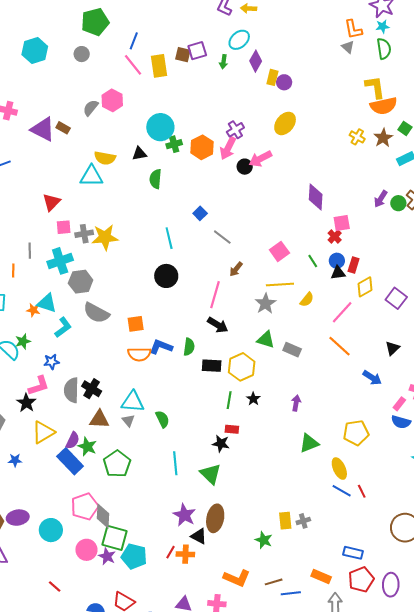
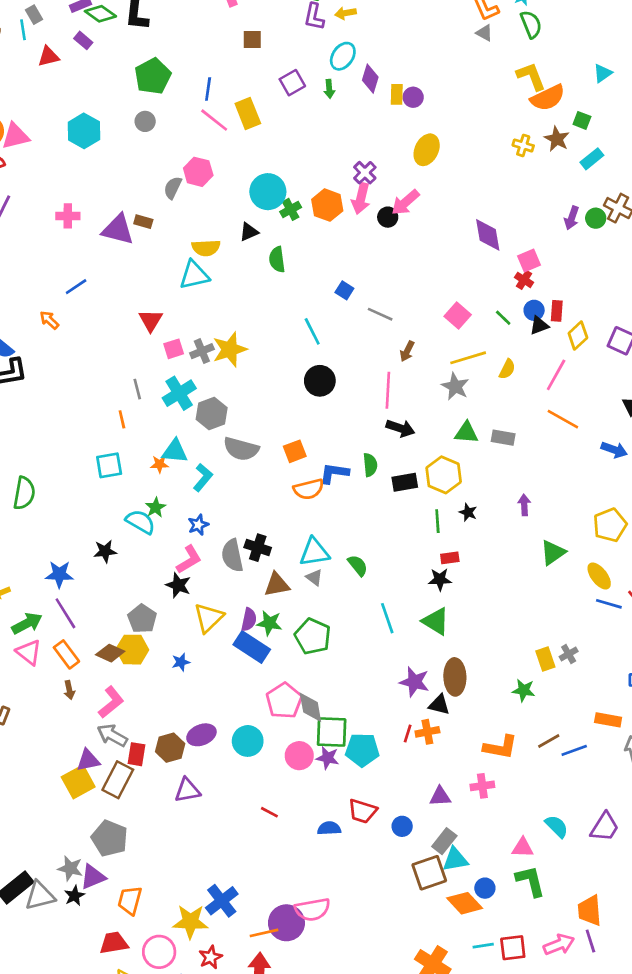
brown square: (183, 55) -> (252, 40), moved

